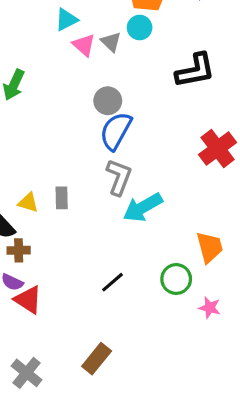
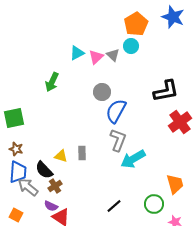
cyan triangle: (66, 20) -> (77, 53), moved
pink triangle: (84, 45) -> (96, 57), turned 35
black L-shape: (195, 71) -> (166, 91), moved
gray circle: (108, 101) -> (102, 92), moved
brown cross: (19, 250) -> (55, 186), turned -32

